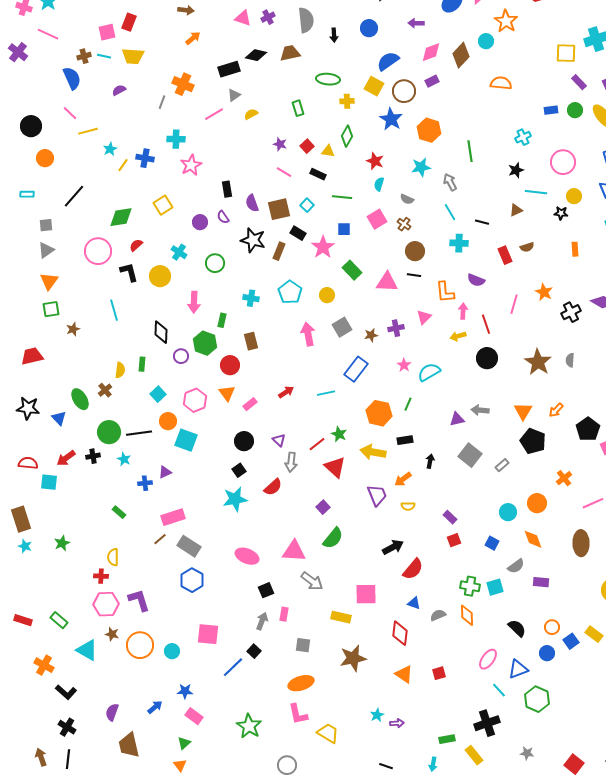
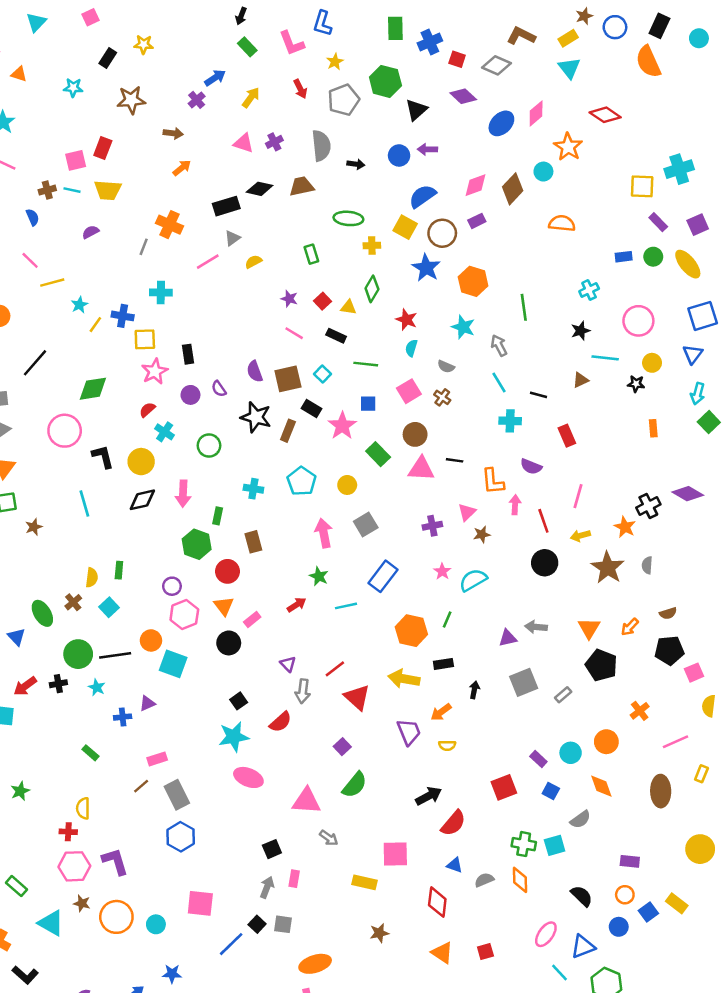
purple arrow: (416, 23) -> (427, 149), moved
black arrow: (334, 35) -> (356, 164), turned -80
blue semicircle: (72, 78) -> (33, 217), size x0.6
pink star: (191, 165) -> (155, 371), moved
cyan star: (421, 167) -> (463, 327), turned 30
black rectangle: (227, 189) -> (188, 354), moved
yellow square: (163, 205) -> (145, 339), moved, turned 30
red semicircle: (136, 245) -> (147, 410), moved
brown semicircle: (527, 247) -> (668, 613), moved
brown circle: (415, 251) -> (415, 434), moved
orange star: (544, 292) -> (625, 527), moved
black diamond: (161, 332) -> (142, 500), moved, turned 75
brown star: (371, 335) -> (482, 534), moved
yellow arrow: (458, 336) -> (580, 536), moved
purple circle: (181, 356) -> (172, 586), moved
cyan square: (158, 394) -> (109, 607), moved
black pentagon: (588, 429) -> (669, 650), turned 30
green star: (339, 434) -> (319, 576), moved
black circle: (244, 441) -> (229, 643), moved
gray square: (470, 455) -> (524, 682), turned 30
pink rectangle: (173, 517) -> (157, 759), size x0.7
purple rectangle: (450, 517) -> (538, 759), moved
red square: (454, 540) -> (504, 787), size x1.5
gray rectangle: (189, 546) -> (177, 795), turned 30
pink ellipse: (247, 556) -> (248, 777), moved
gray arrow: (312, 581) -> (329, 838), size x0.7
purple rectangle: (541, 582) -> (630, 861), moved
gray square: (303, 645) -> (283, 924), moved
brown star: (353, 658) -> (379, 933), size x0.6

